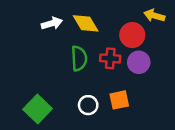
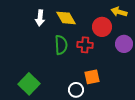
white arrow: (52, 23) -> (40, 18), turned 112
purple circle: (139, 62) -> (124, 44), moved
white circle: (88, 105) -> (76, 90), moved

